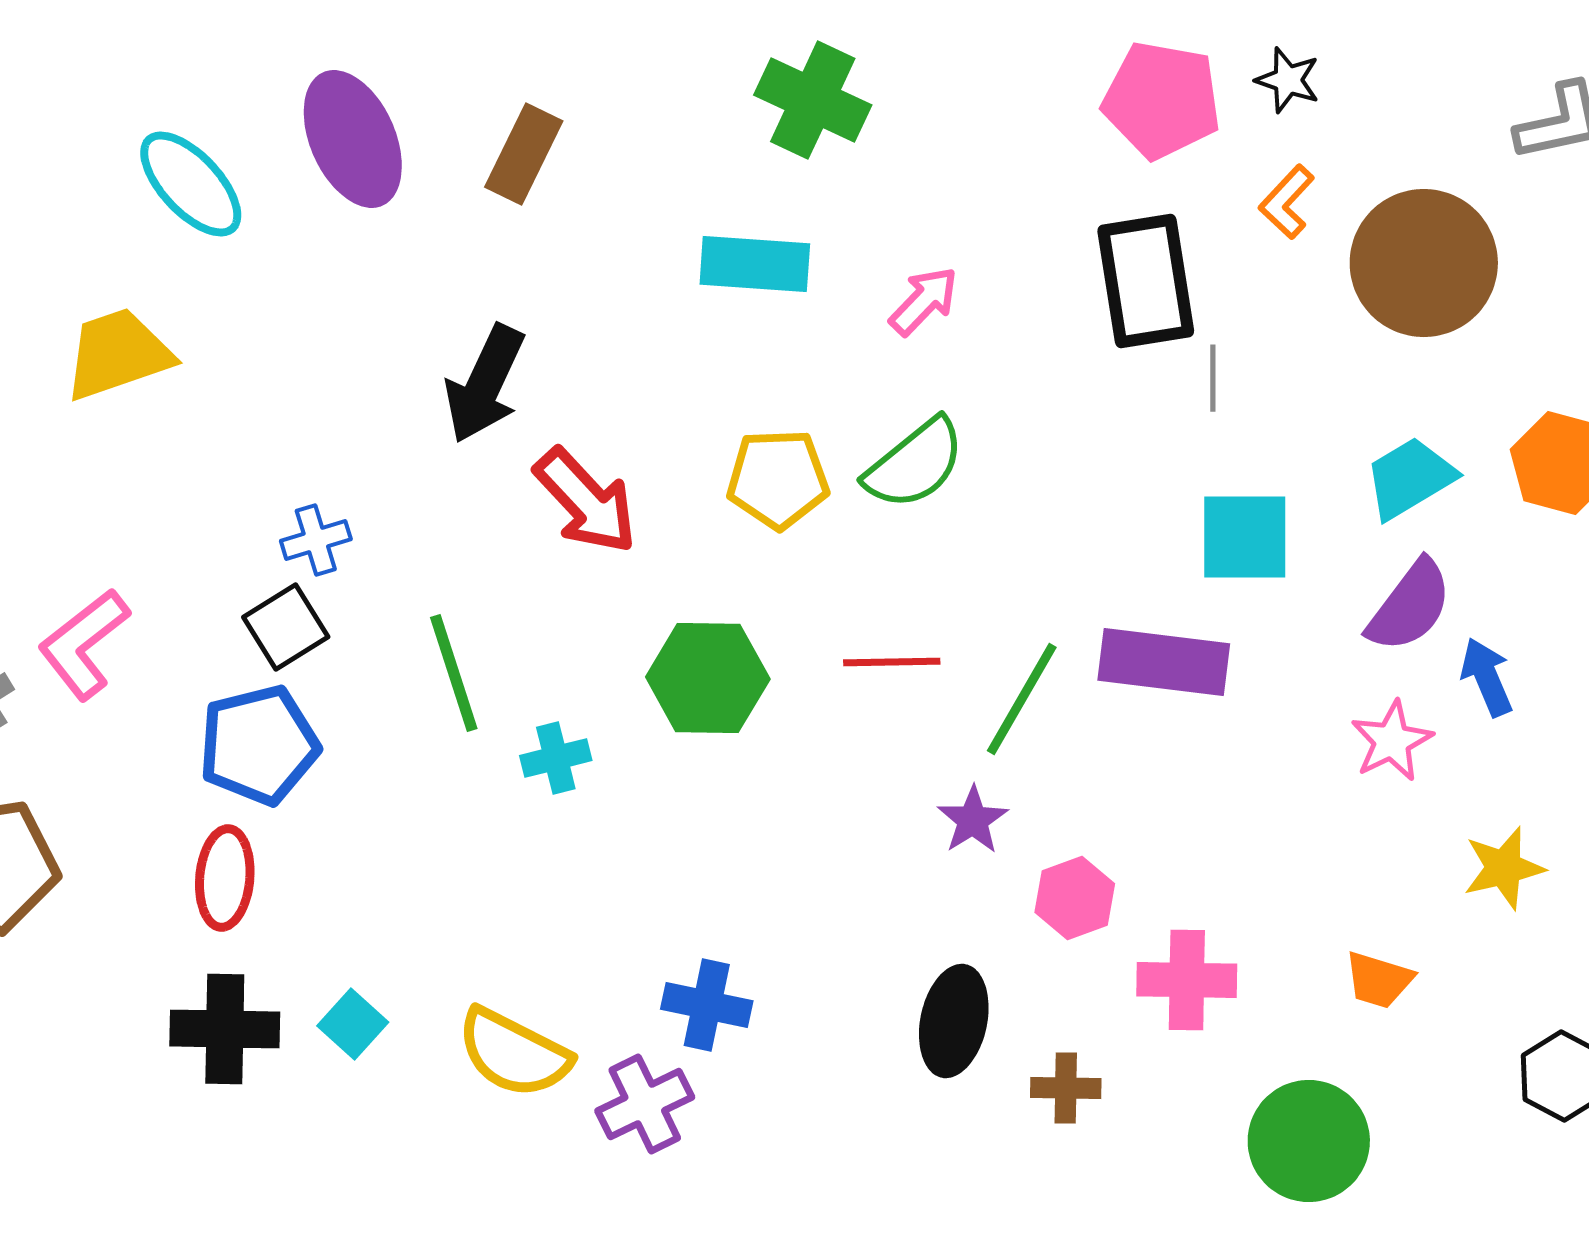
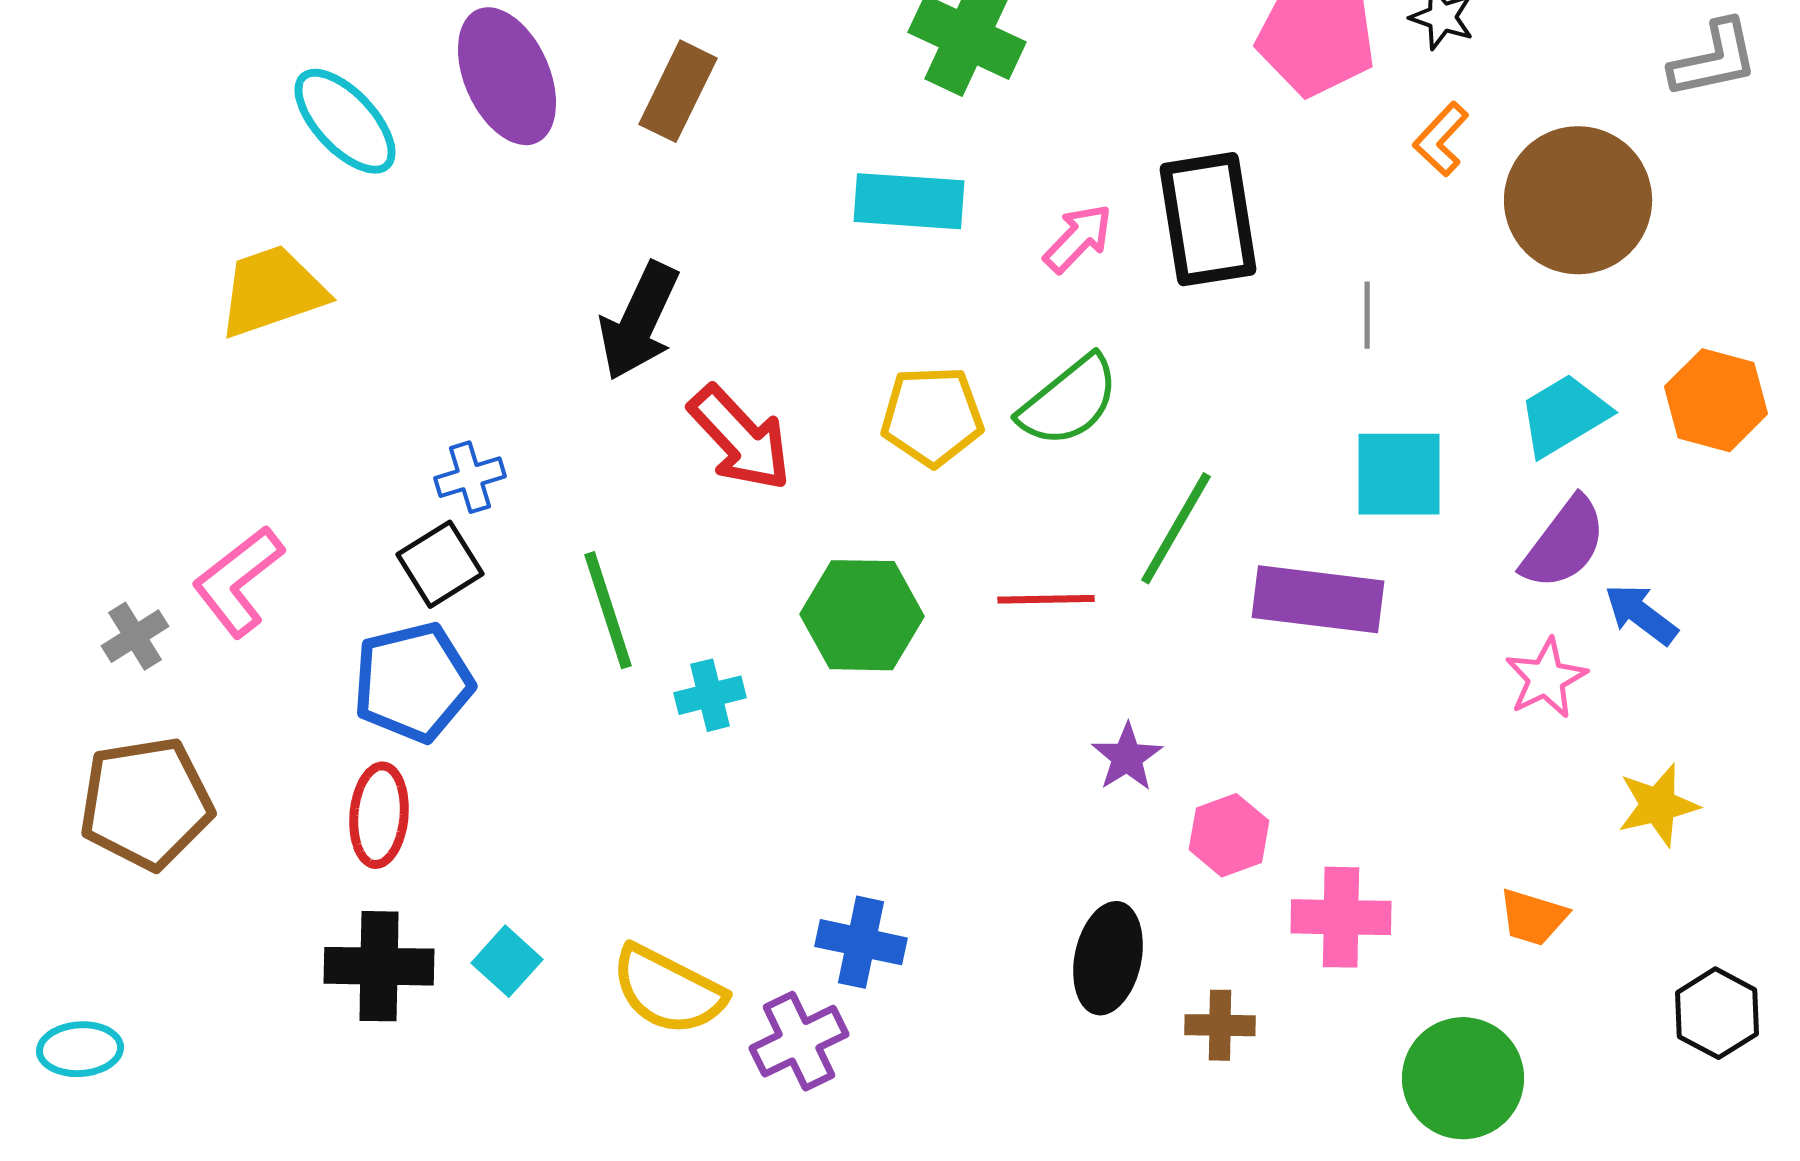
black rectangle: (1146, 281) -> (1208, 219), moved
blue arrow: (1487, 677) -> (1641, 614), turned -30
green line: (1022, 699) -> (1176, 528), moved

